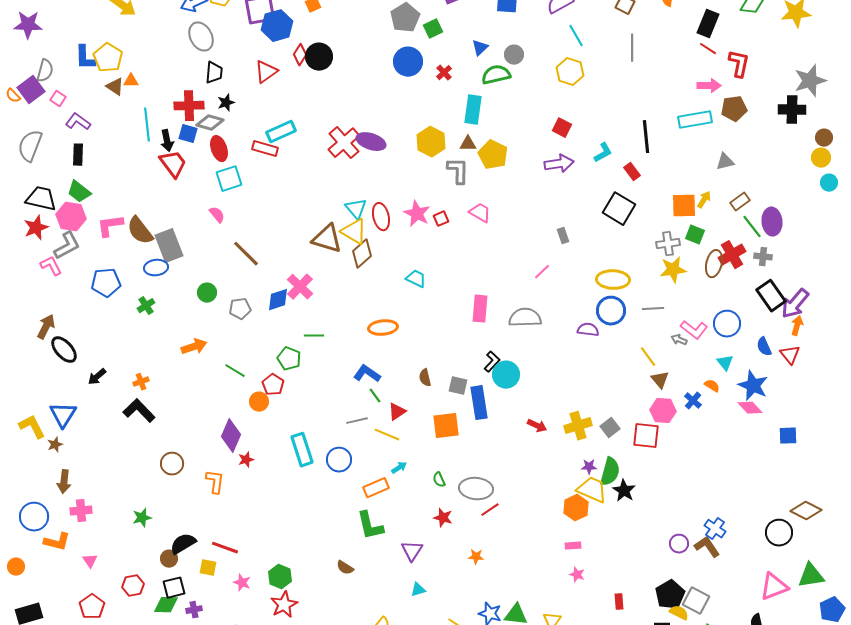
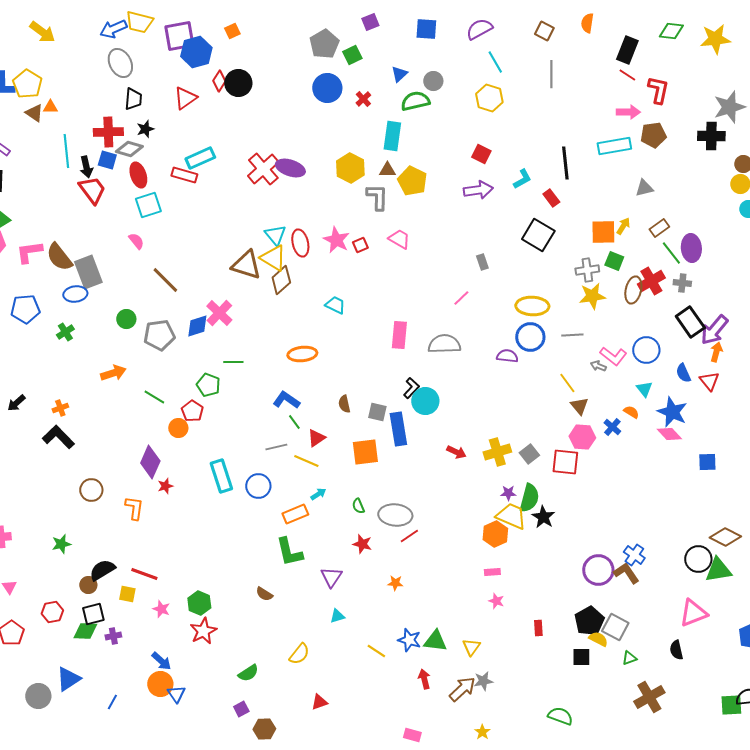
gray pentagon: (240, 309) -> (159, 335), size x1.4
purple circle: (679, 544) -> (598, 570), size x1.6
green triangle: (811, 576) -> (718, 570), moved

